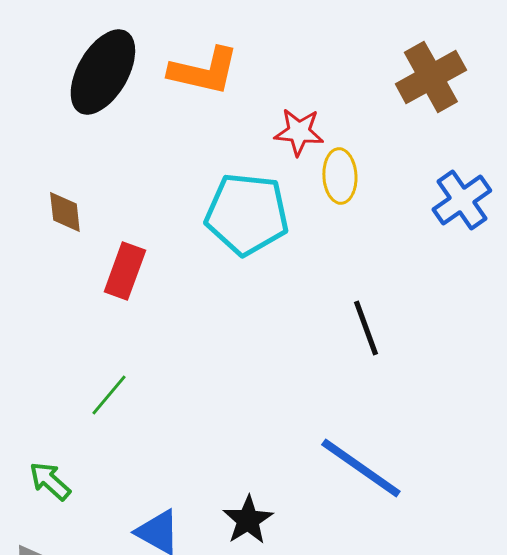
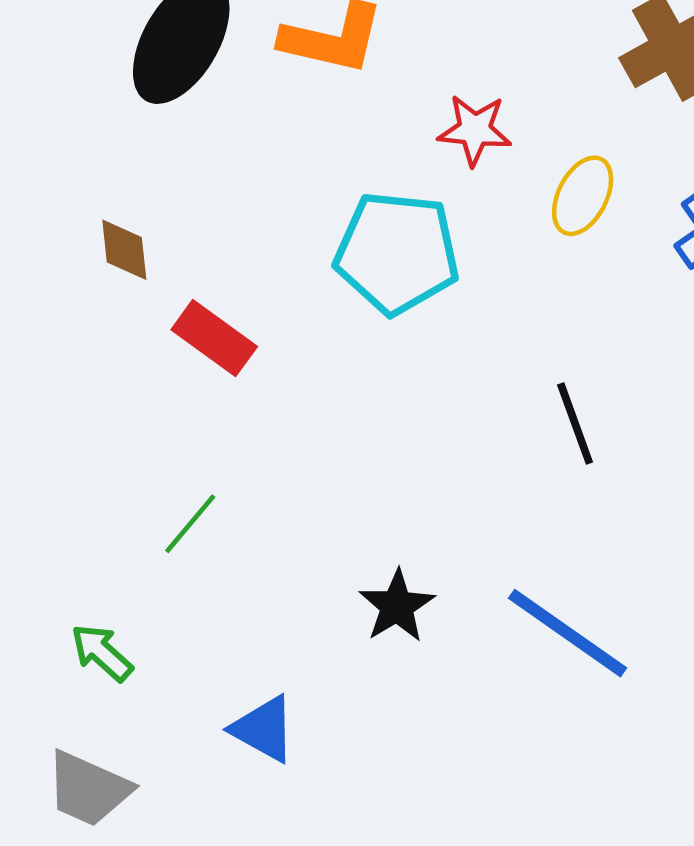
yellow ellipse: (340, 176) -> (583, 196), moved, turned 30
red rectangle: (125, 271) -> (214, 338), turned -74
black star: (248, 520) -> (397, 606), moved

